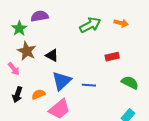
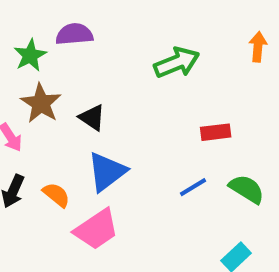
orange arrow: (121, 23) -> (258, 47), moved, turned -104
blue line: (89, 85) -> (193, 187), moved, turned -40
orange semicircle: (38, 94) -> (56, 195), turned 56

